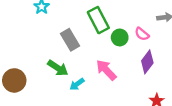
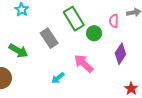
pink semicircle: (142, 34) -> (114, 21), moved, turned 56
green arrow: (58, 68) -> (18, 51), moved

